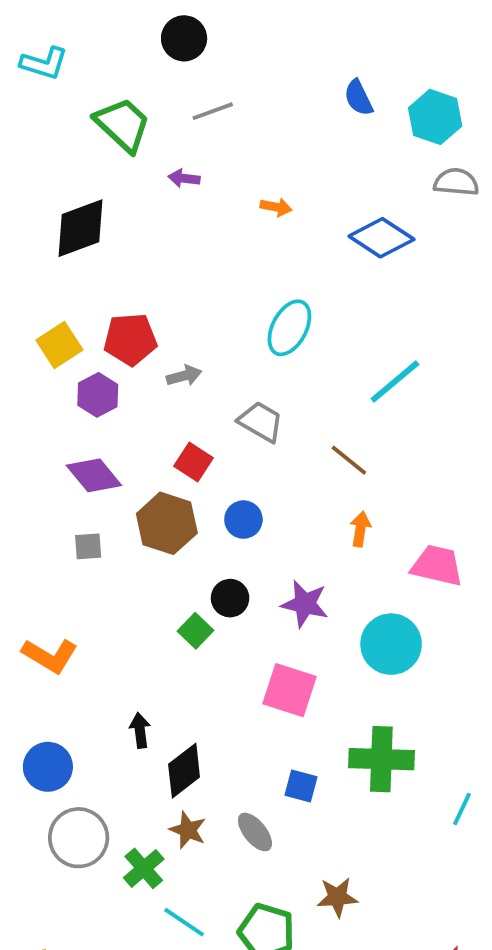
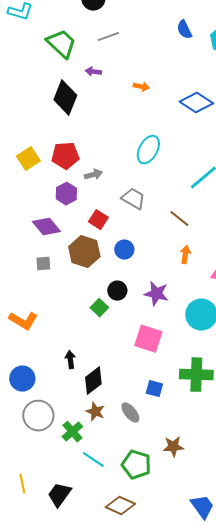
black diamond: (81, 228) -> (65, 98), moved, turned -48
purple hexagon: (98, 395) -> (66, 194), moved

